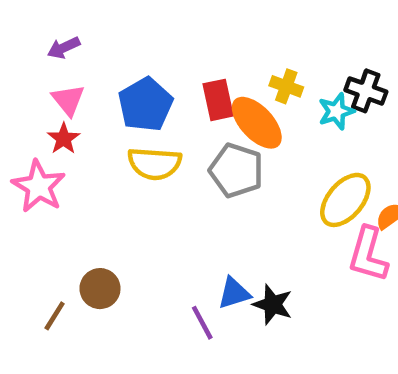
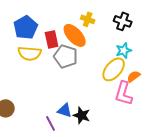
red rectangle: (218, 100) -> (52, 39), moved
cyan star: (336, 111) -> (124, 50), moved
blue triangle: (234, 293) -> (65, 110), turned 35

